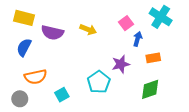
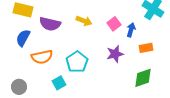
pink square: (126, 23) -> (114, 24), moved
orange semicircle: (36, 77) -> (42, 57), moved
cyan pentagon: (99, 82) -> (77, 62), moved

